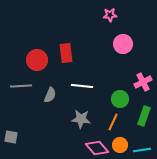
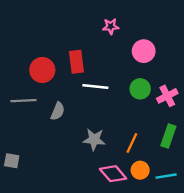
pink star: (110, 15) -> (111, 26), moved
white line: (82, 86) -> (95, 86), moved
green circle: (120, 99) -> (140, 89), moved

